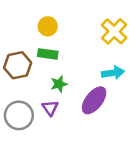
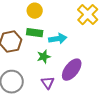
cyan arrow: (113, 73) -> (58, 39), moved
purple triangle: (50, 108) -> (48, 83), moved

